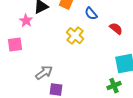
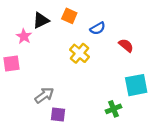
blue semicircle: (91, 14) -> (98, 28), turned -80
green cross: (114, 86) -> (114, 109), moved

